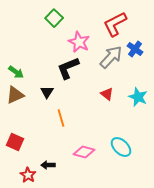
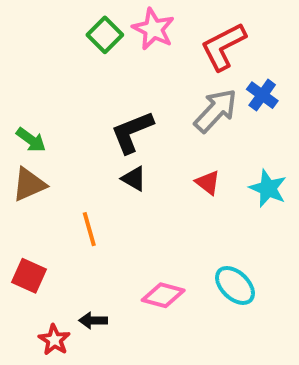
pink star: (79, 42) -> (153, 29), moved
black triangle: (47, 92) -> (134, 179), moved, turned -32
orange line: (61, 118) -> (89, 229), moved

